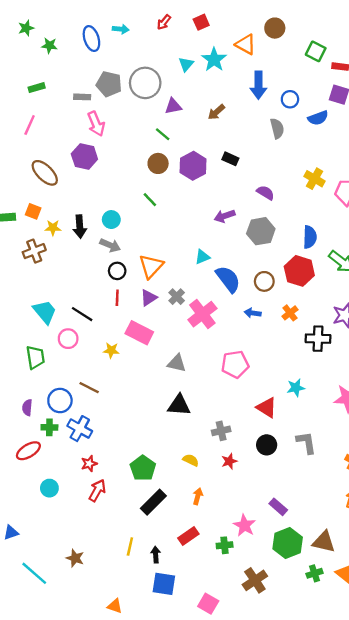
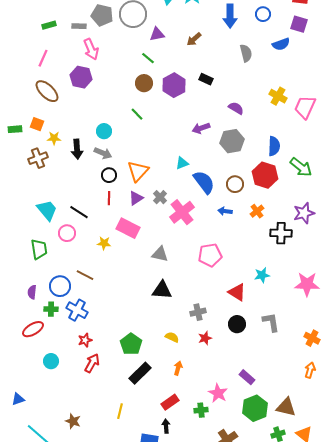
green rectangle: (37, 88) -> (49, 25), moved
blue circle: (290, 99) -> (263, 14), moved
pink line: (30, 125) -> (43, 58), moved
black arrow: (80, 227) -> (77, 149), moved
black arrow: (156, 555) -> (166, 426), moved

